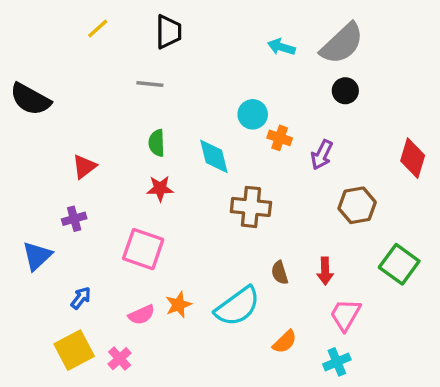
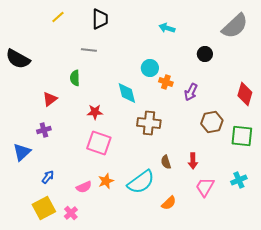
gray semicircle: (342, 44) -> (235, 26), moved
green semicircle: (157, 143) -> (75, 78), moved
pink square: (143, 249) -> (99, 143), moved
green square: (399, 264) -> (242, 136), moved, turned -30
cyan cross: (337, 362) -> (239, 180), moved

